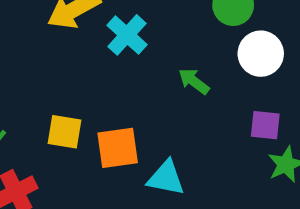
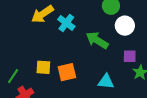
green arrow: (194, 81) -> (97, 40), size x1.6
cyan triangle: (166, 178) -> (106, 82), moved

